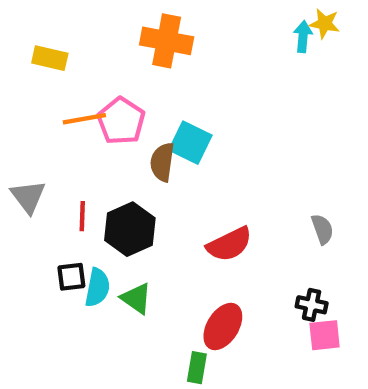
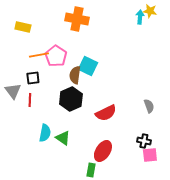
red line: (82, 216) -> (30, 100), moved
black hexagon: (130, 229) -> (71, 99), moved
black square: (71, 277) -> (33, 78), moved

